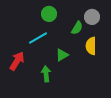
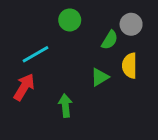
cyan line: (38, 38) -> (35, 54), moved
green triangle: (62, 55) -> (100, 77), moved

